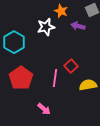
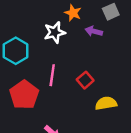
pink line: (55, 78) -> (52, 75), moved

